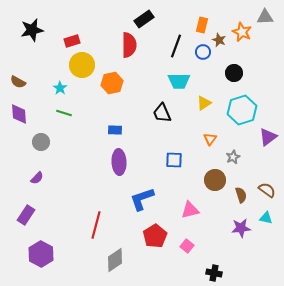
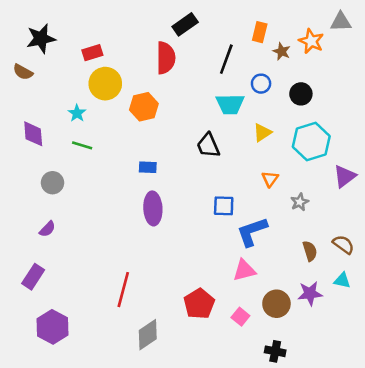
blue circle: (203, 52) -> (261, 84), moved
brown semicircle: (18, 82) -> (23, 72), moved
purple diamond: (19, 114) -> (33, 134), moved
brown circle: (215, 180) -> (276, 304), moved
blue L-shape: (142, 199) -> (252, 232), moved

